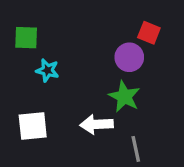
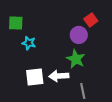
red square: (149, 33) -> (91, 20), turned 32
white square: (33, 126) -> (35, 77), moved

